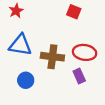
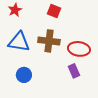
red square: (74, 12) -> (54, 11), moved
brown cross: (52, 57) -> (49, 41), moved

